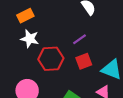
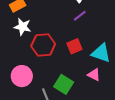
purple line: (79, 39) -> (80, 16), moved

